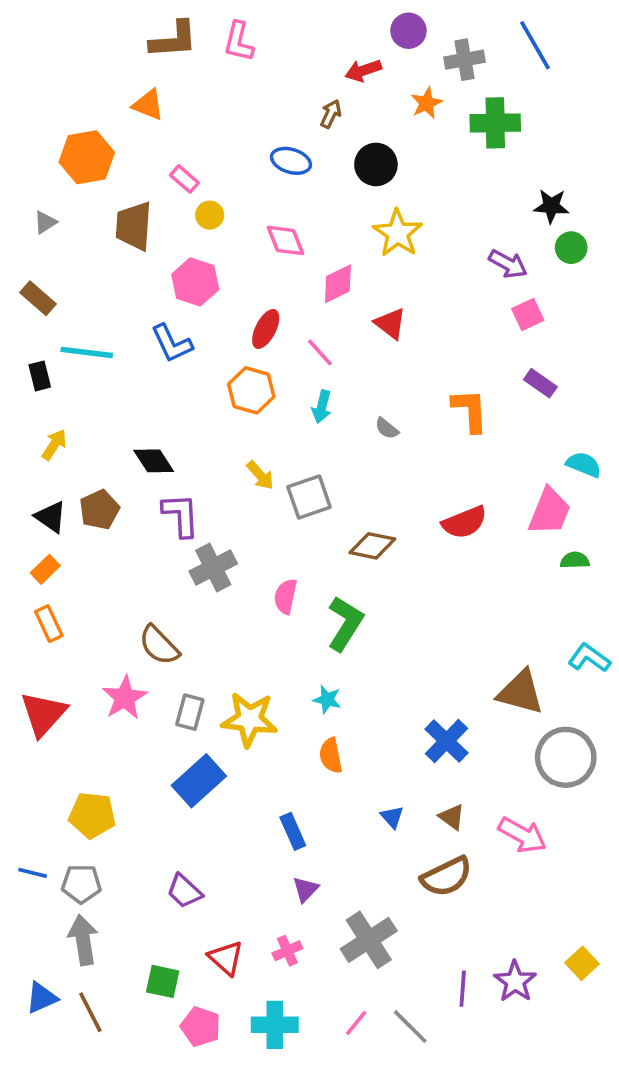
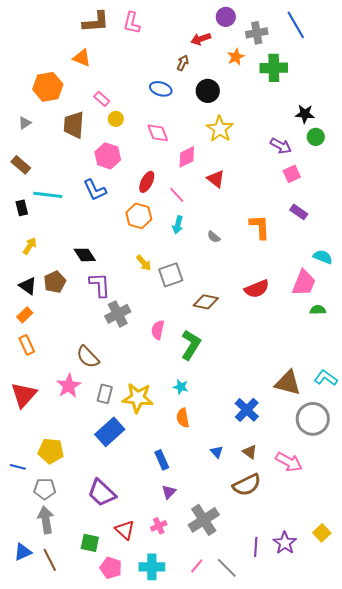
cyan L-shape: (589, 658) -> (326, 378), moved
blue line: (33, 873) -> (18, 467), moved
purple trapezoid: (184, 891) -> (102, 493), size x1.4

